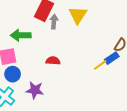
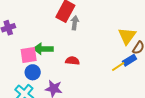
yellow triangle: (78, 15) -> (127, 36), moved
green arrow: (21, 35) -> (43, 49), moved

